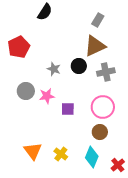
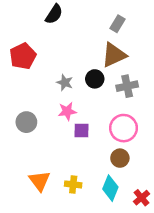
gray circle: (26, 91) -> (26, 122), moved
pink star: (47, 96) -> (67, 111), moved
yellow cross: (61, 154) -> (73, 184), turned -32

